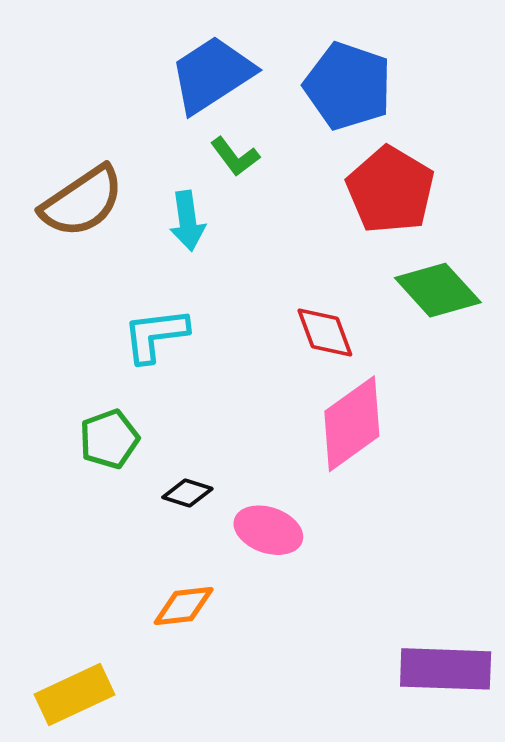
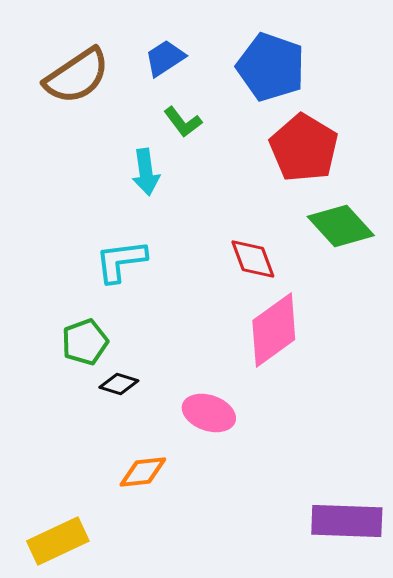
blue trapezoid: (212, 74) -> (165, 58), size x0.6
brown semicircle: (82, 202) -> (77, 76), moved
black diamond: (187, 493) -> (119, 384), moved

